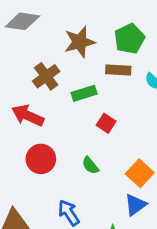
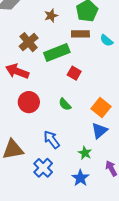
brown star: (80, 42) -> (51, 16), size x0.6
green rectangle: (84, 93) -> (57, 52), size x1.4

